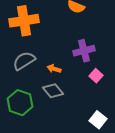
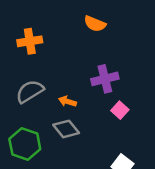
orange cross: (24, 21) -> (30, 41), size x0.7

